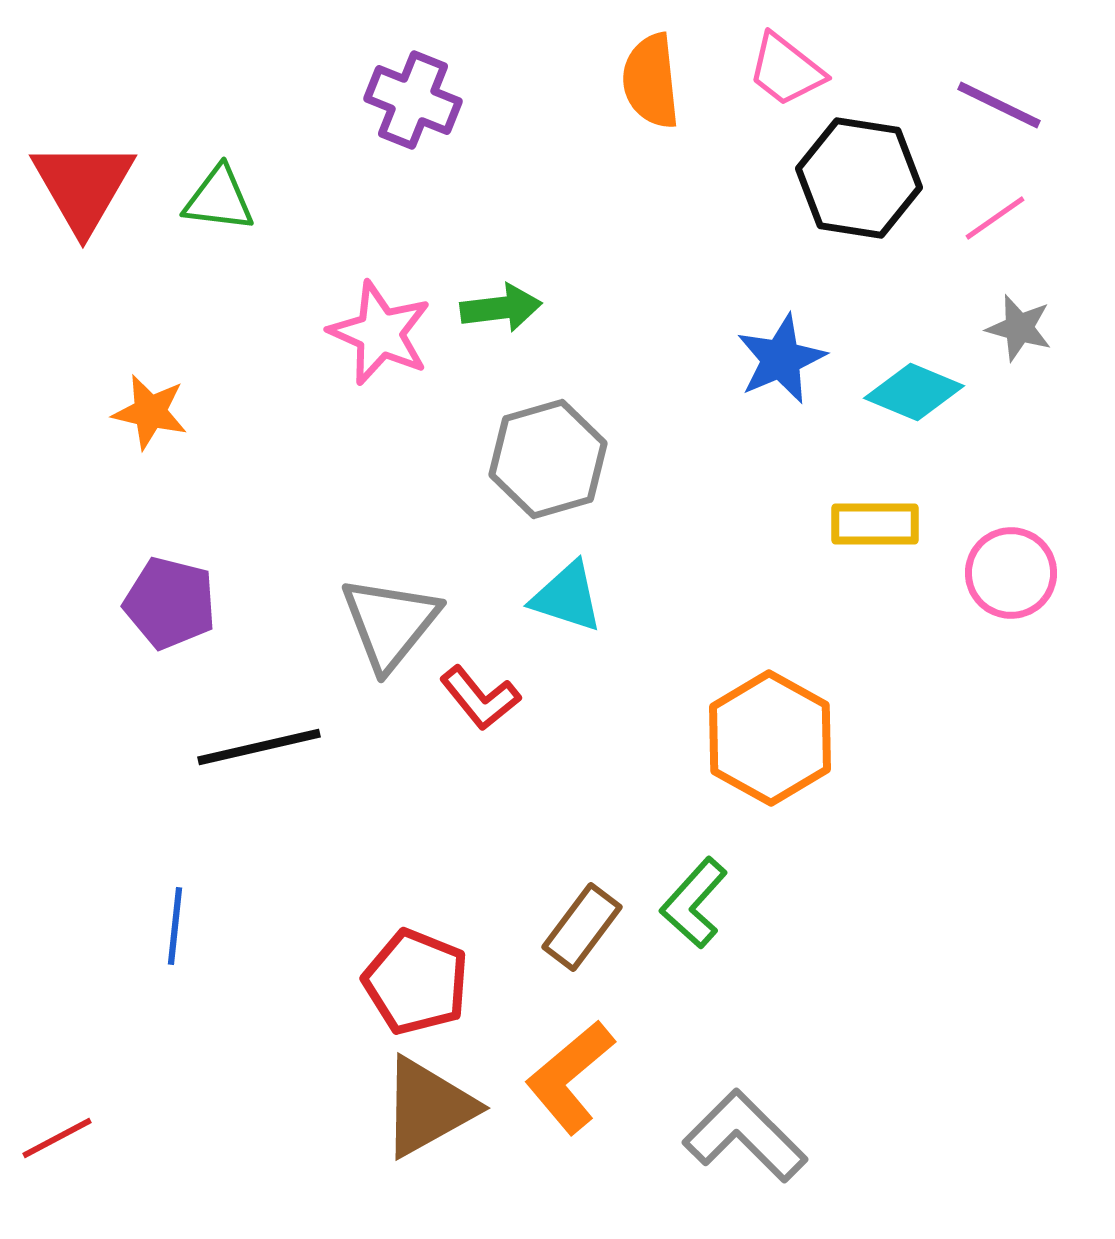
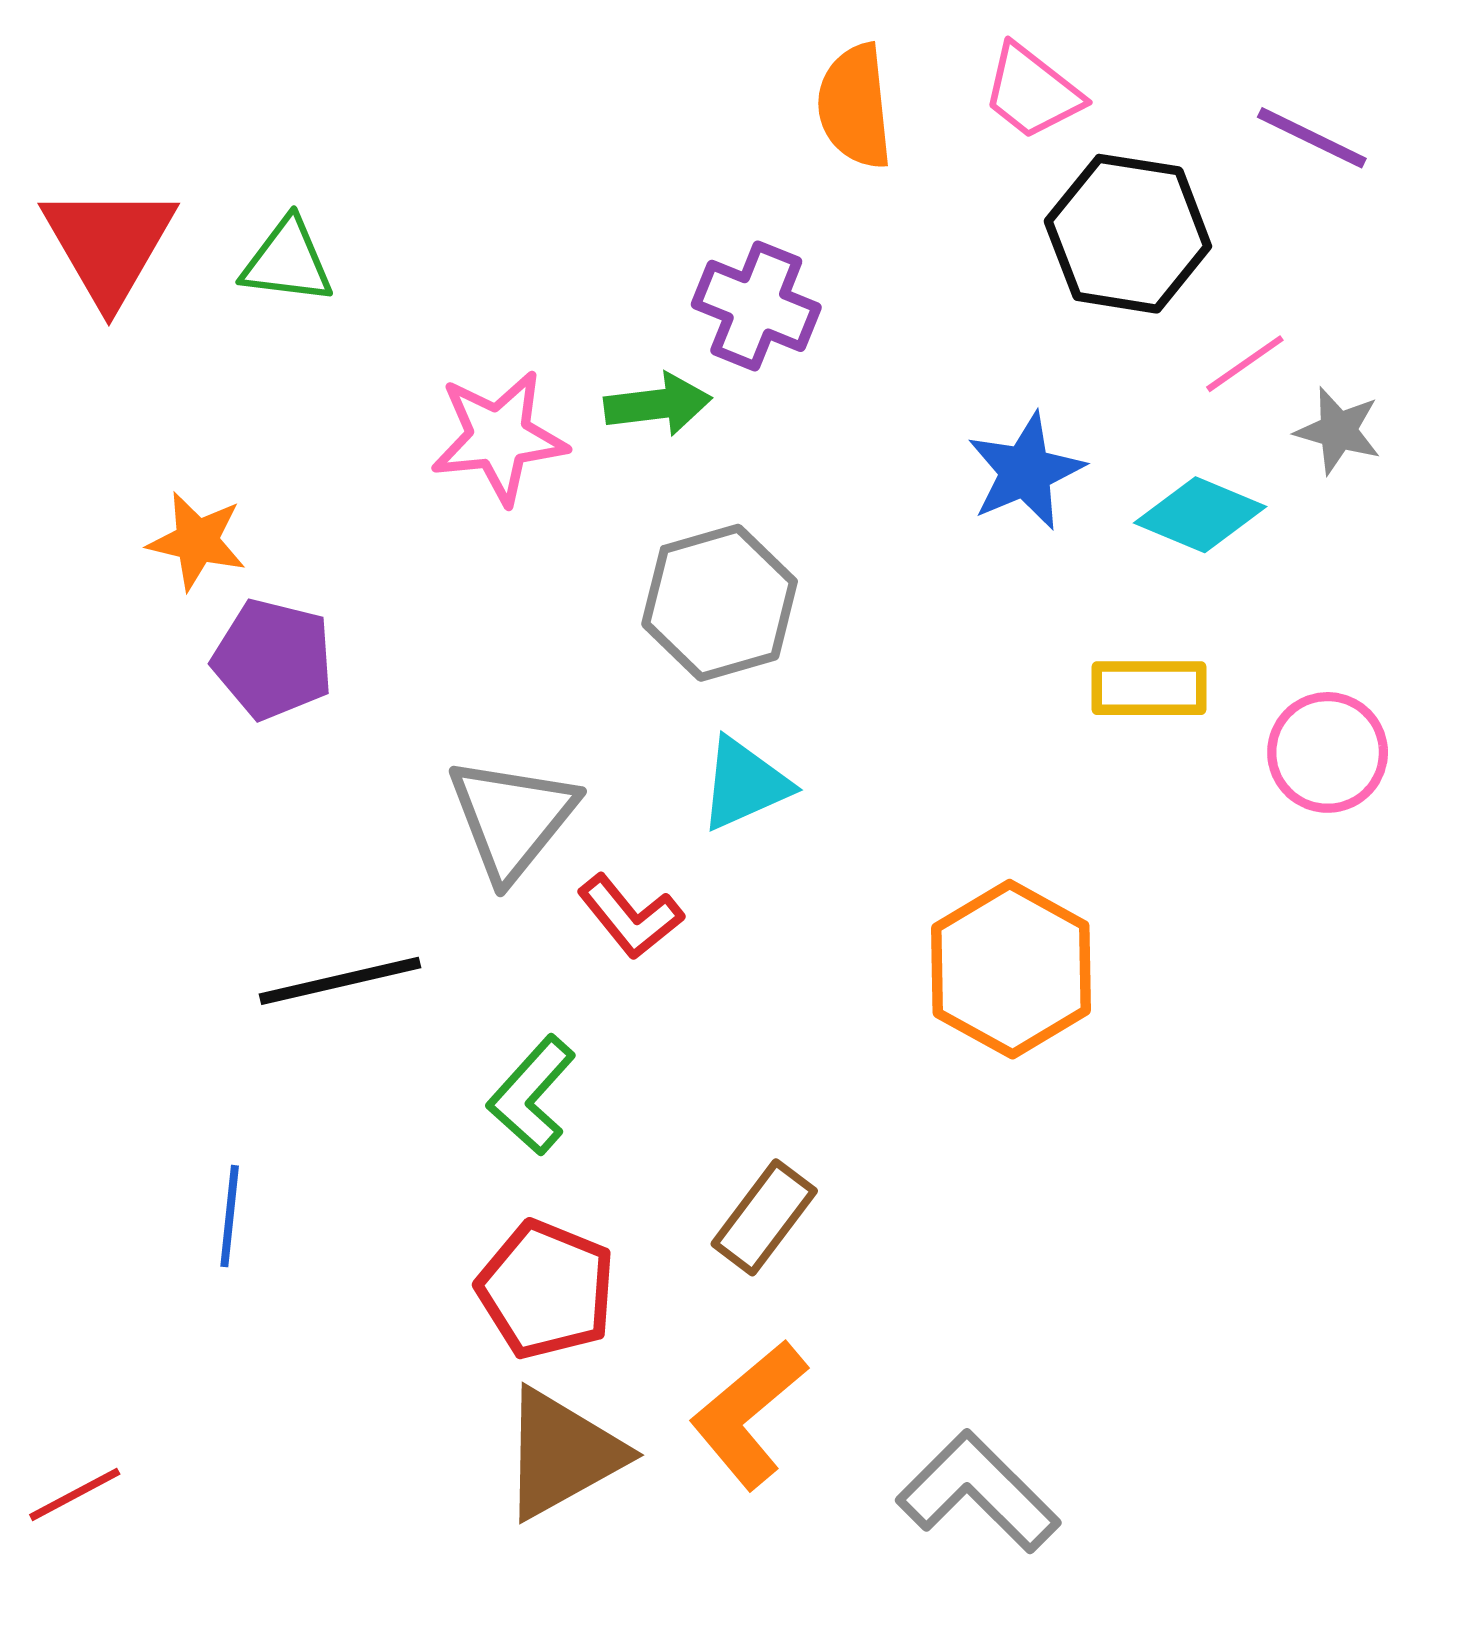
purple cross: (413, 100) -> (756, 306), moved
pink line: (995, 218) -> (1245, 364), moved
pink star: (380, 333) -> (499, 437), turned -30
cyan triangle: (567, 597) -> (744, 784), turned -42
purple pentagon: (170, 603) -> (273, 659), moved
green L-shape: (694, 903) -> (532, 1095), moved

